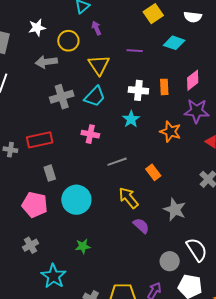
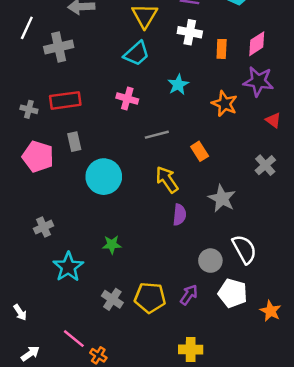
white cross: (138, 90) -> (190, 32), moved
gray cross: (62, 97) -> (59, 47), moved
pink pentagon: (35, 205) -> (38, 157), moved
purple semicircle: (141, 226) -> (180, 215), turned 48
green star: (83, 246) -> (112, 245), moved

